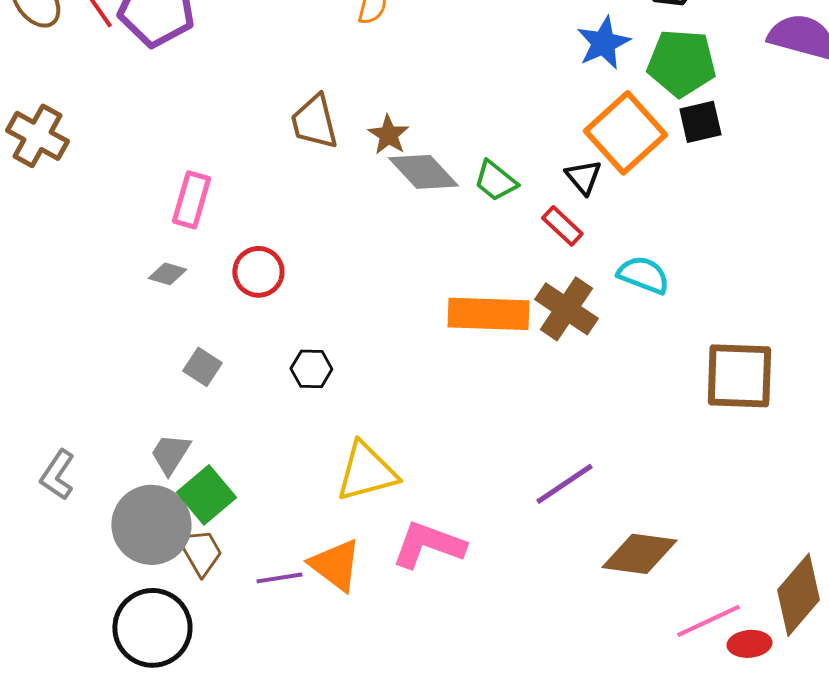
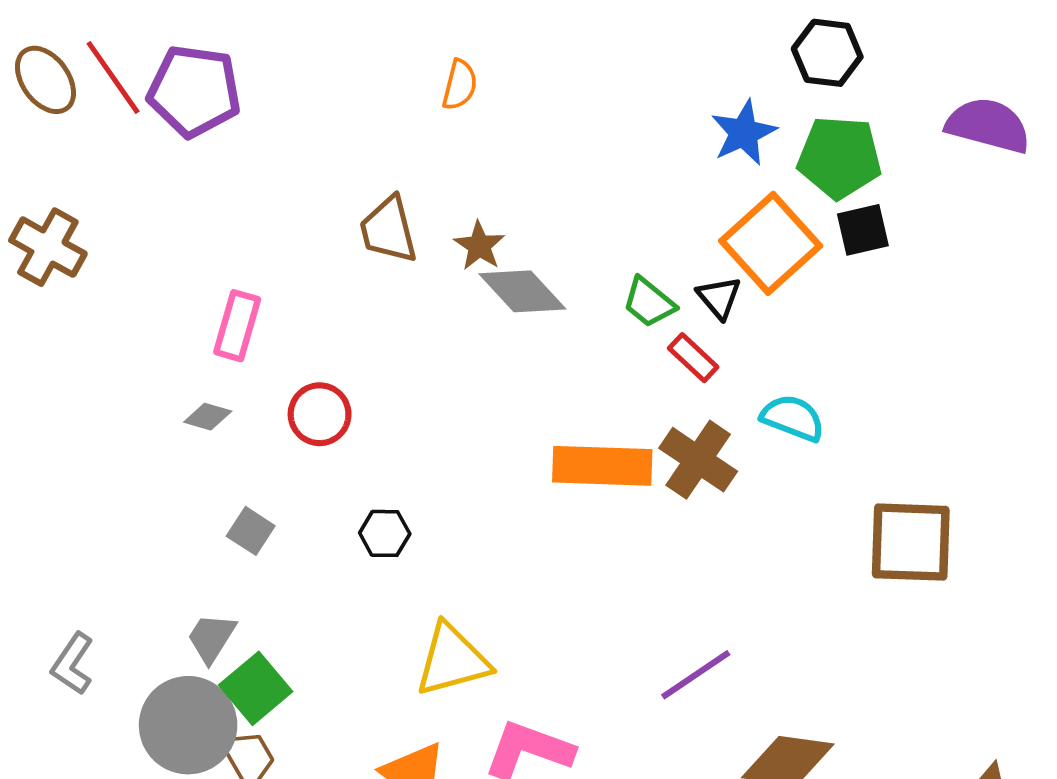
green trapezoid: (495, 181) -> (649, 302), moved

